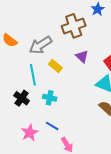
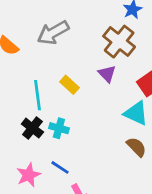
brown cross: (74, 26) -> (119, 42), moved, turned -35
gray arrow: (41, 45) -> (53, 33), moved
black cross: (22, 98) -> (32, 128), moved

